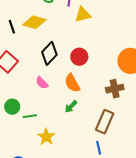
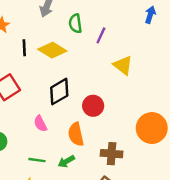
yellow triangle: (83, 15) -> (123, 65), moved, turned 36
brown cross: (115, 89) -> (112, 154), moved
green line: (30, 116) -> (37, 160), moved

